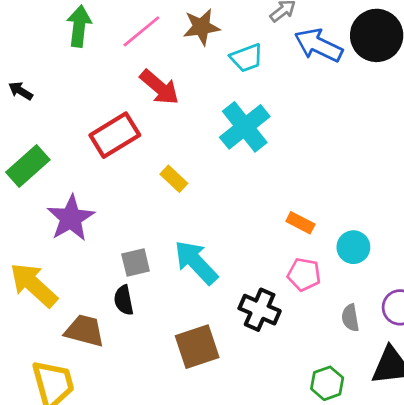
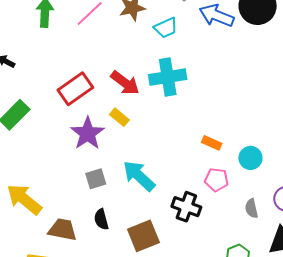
red arrow: (159, 87) -> (125, 83), moved
cyan cross: (245, 127) -> (168, 77), turned 33
purple star: (71, 218) -> (88, 133), moved
black semicircle: (124, 300) -> (101, 219), moved

